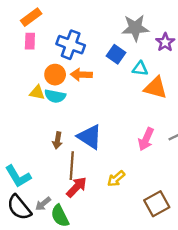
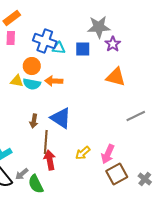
purple star: (165, 42) -> (113, 44), moved
blue square: (116, 54) -> (83, 49), turned -35
cyan triangle: (140, 69) -> (59, 48), moved
orange arrow: (81, 75) -> (54, 81), moved
pink arrow: (146, 139) -> (108, 154), moved
red arrow: (77, 187) -> (50, 160), turned -54

